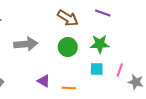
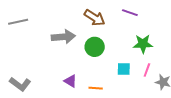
gray arrow: (26, 44) -> (63, 37), moved
green star: (100, 44) -> (143, 44), moved

